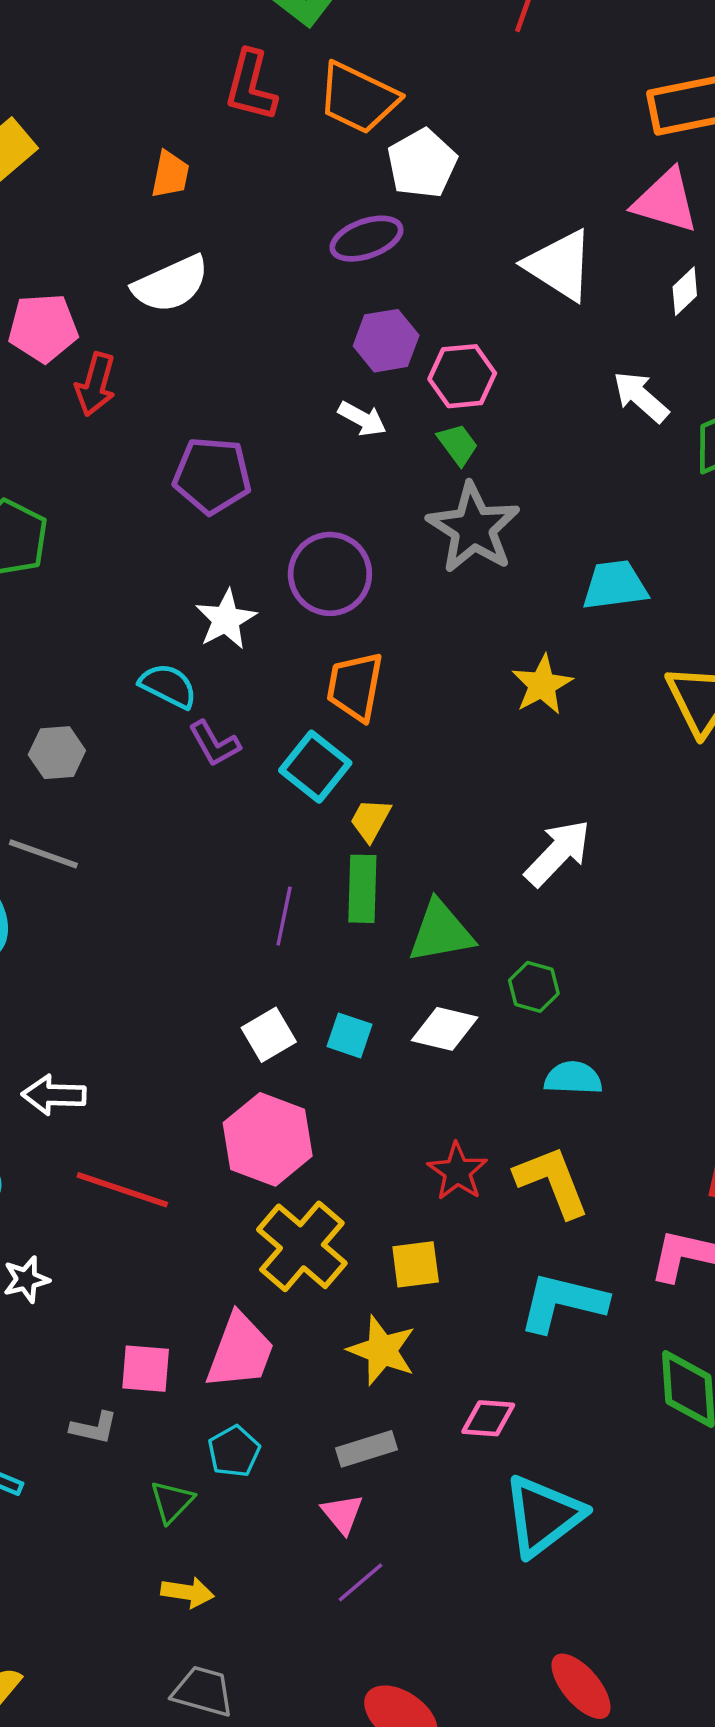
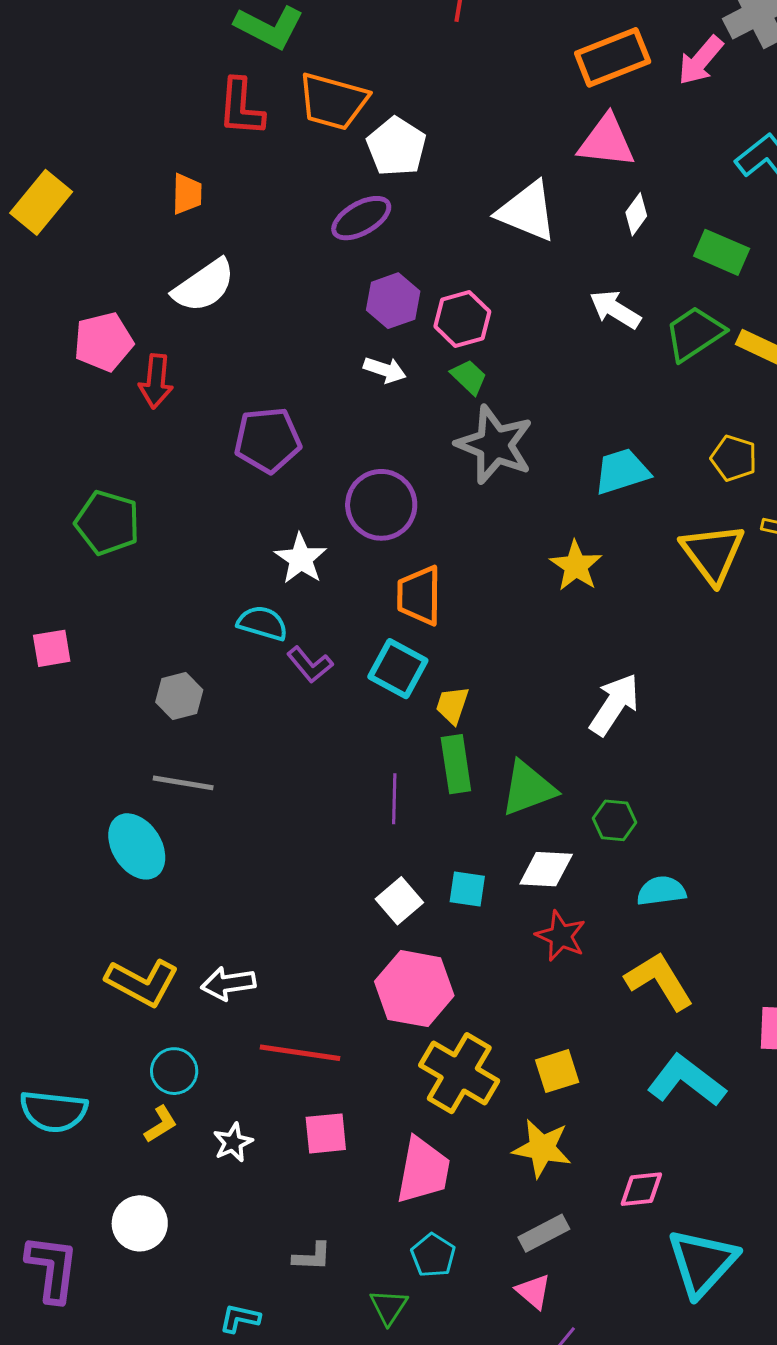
red star: (457, 1171) -> (561, 936), moved
cyan L-shape: (563, 1302) -> (686, 1081), turned 34
pink square: (146, 1369) -> (326, 1133), moved

